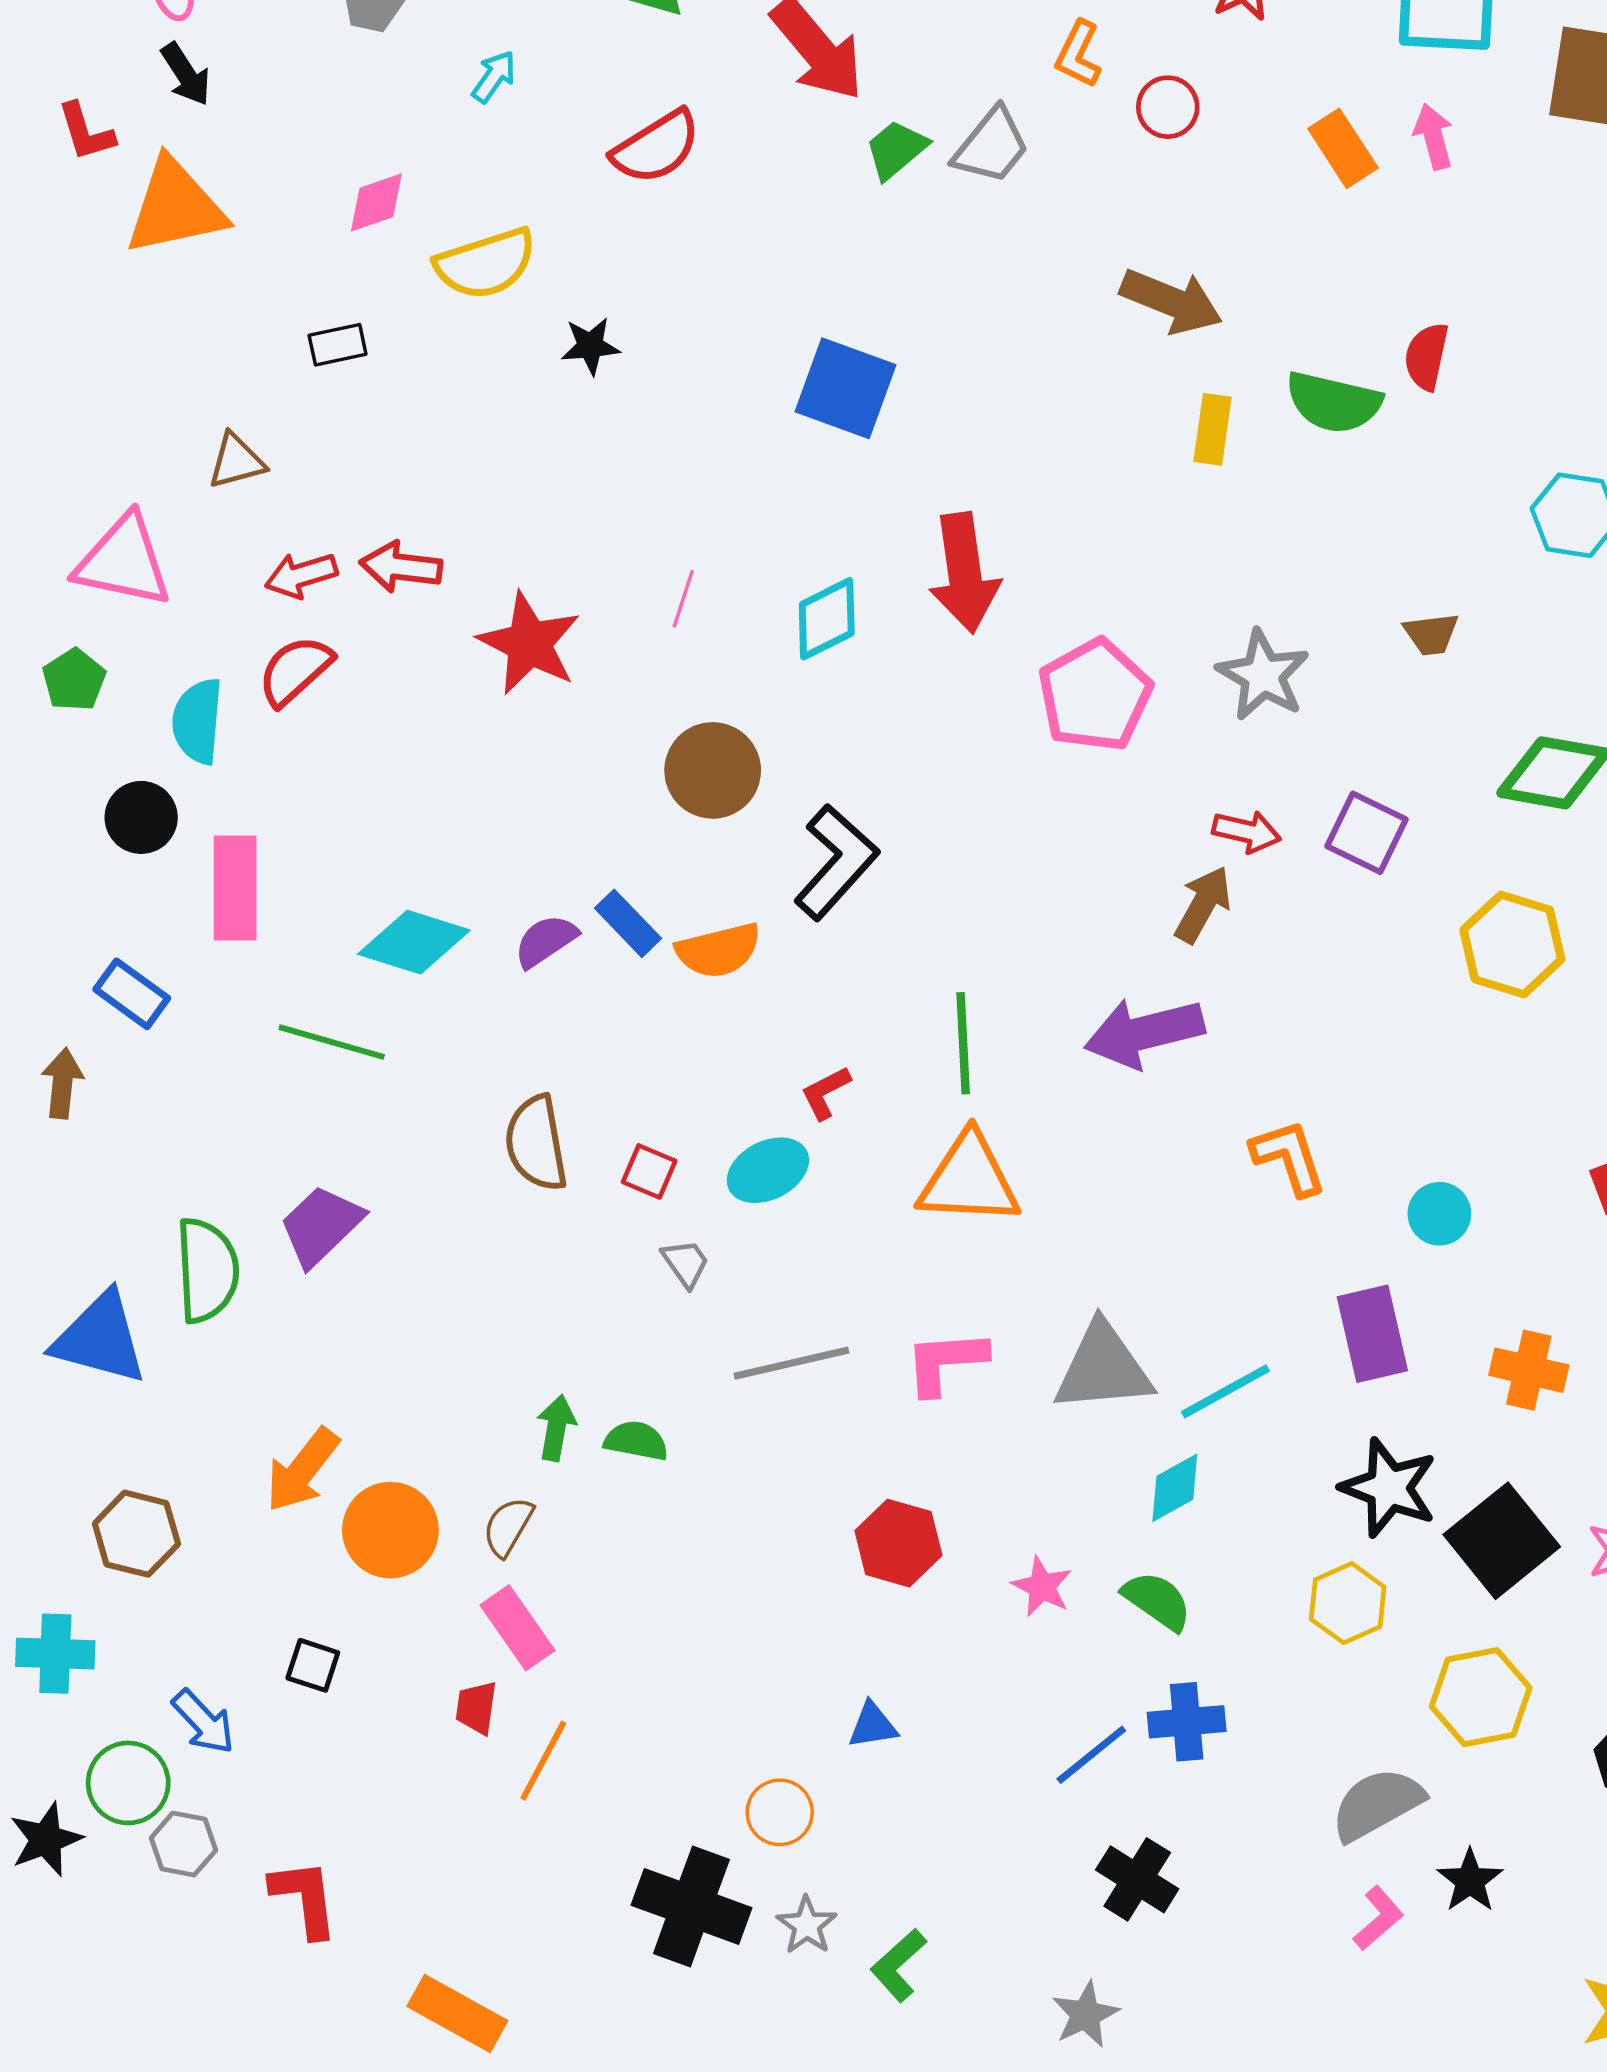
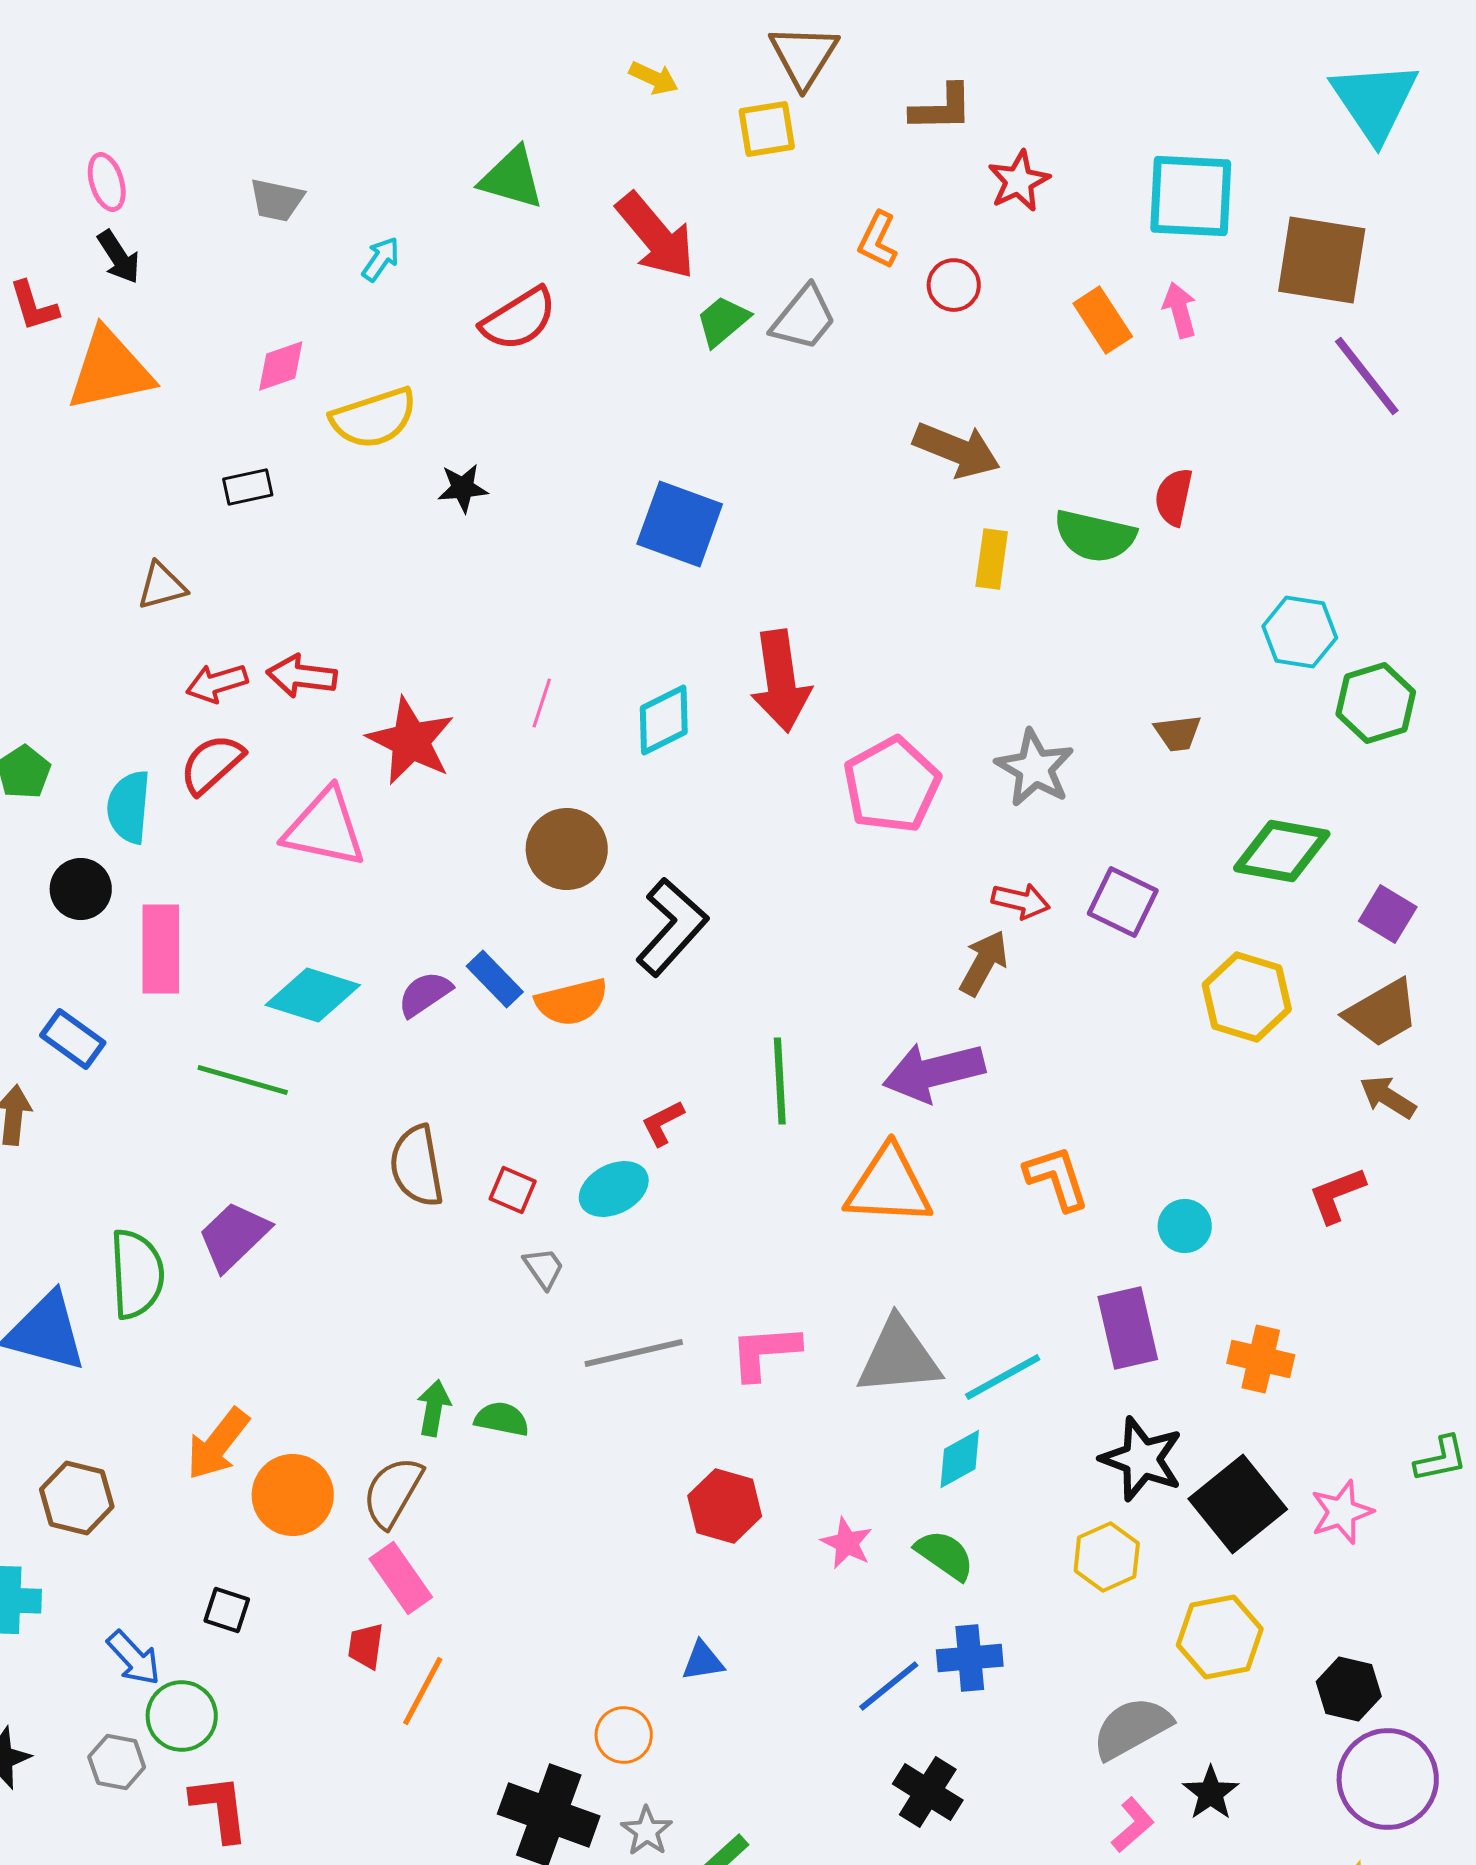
pink triangle: (123, 561) -> (325, 828), moved
orange triangle: (969, 1180) -> (889, 1186), moved
brown semicircle: (508, 1527) -> (393, 1492), size x1.4
green circle: (128, 1783) -> (182, 1716), moved

